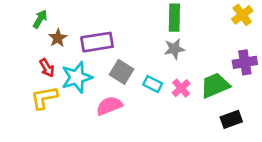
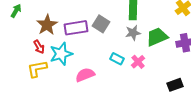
green arrow: (40, 19) -> (16, 11), moved
brown star: (58, 38) -> (47, 25), size x1.5
gray square: (121, 72) -> (101, 24), moved
green trapezoid: (215, 85) -> (157, 37), moved

